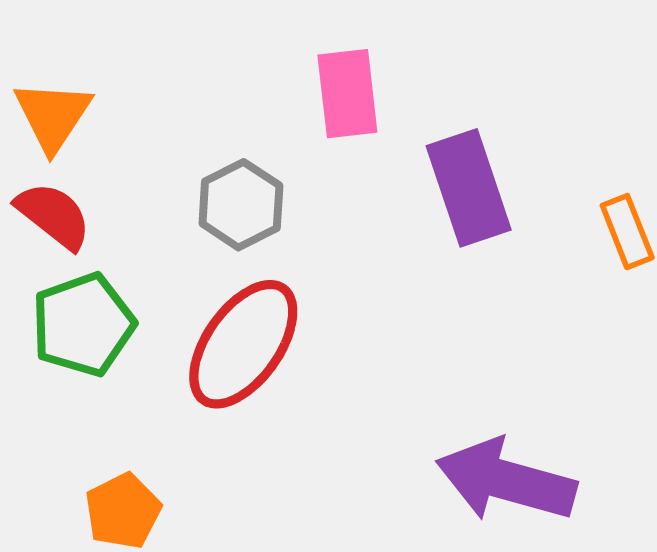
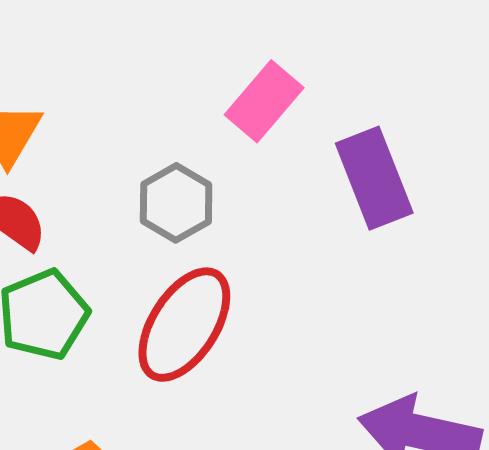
pink rectangle: (347, 94) -> (264, 101), turned 50

